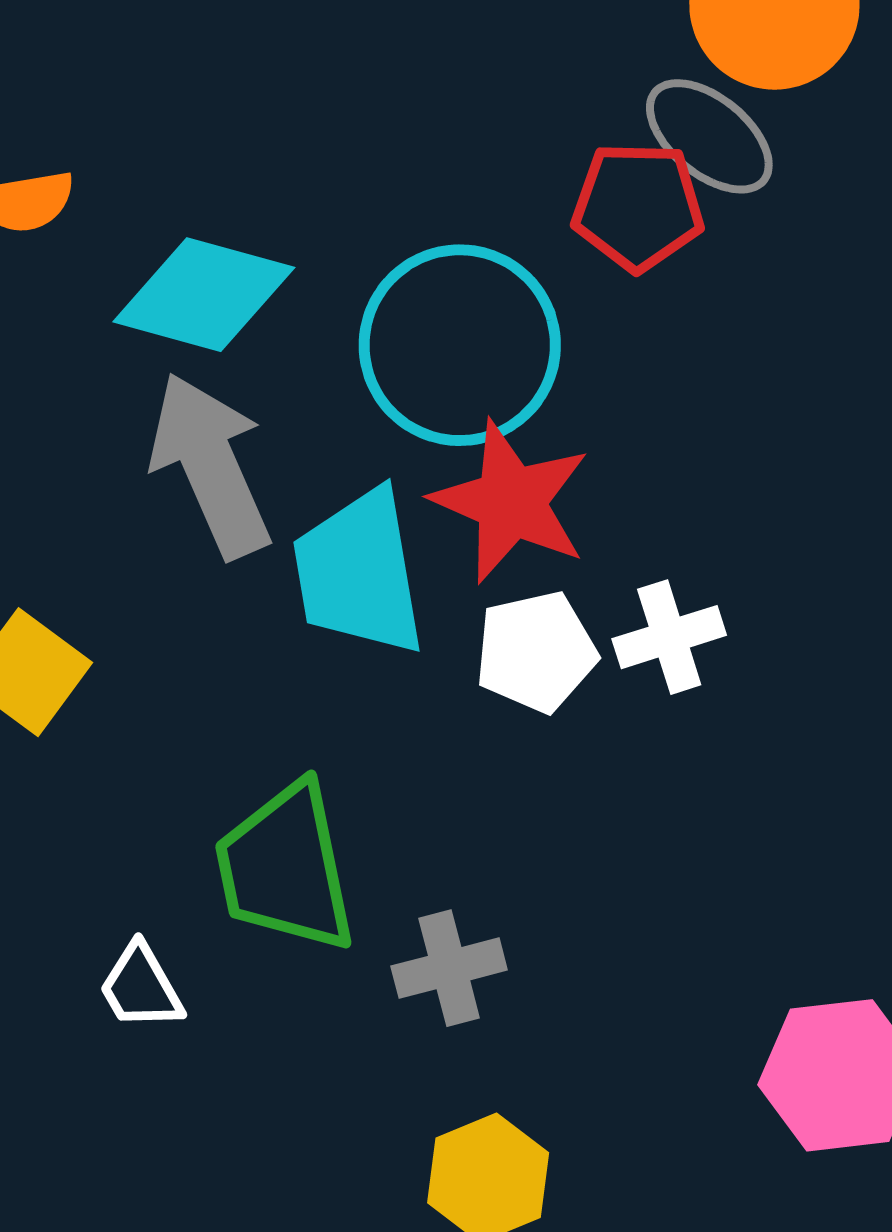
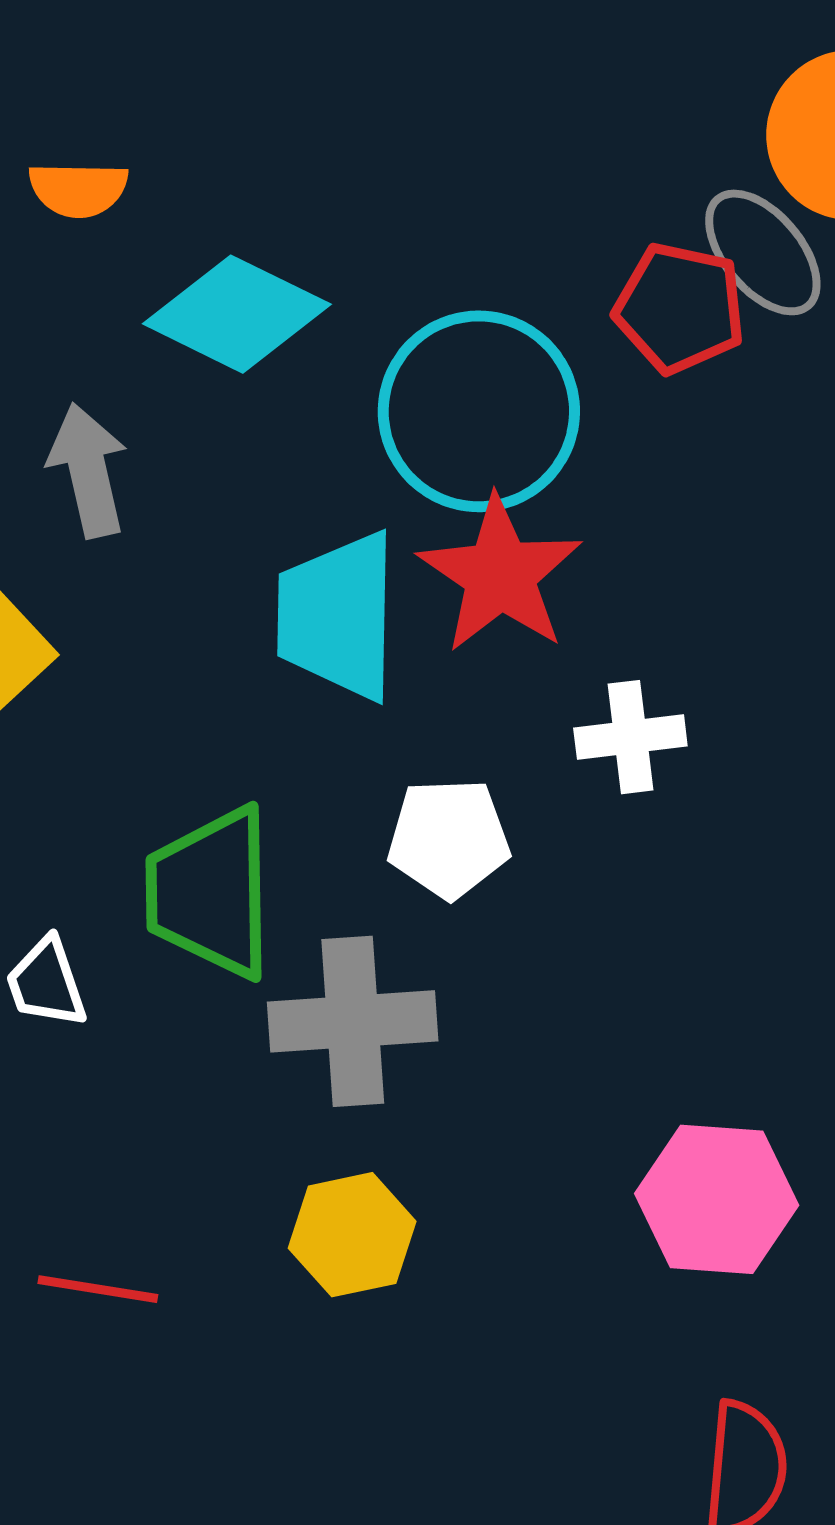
gray arrow: (210, 465) -> (88, 470), moved, size x0.7
white pentagon: (536, 652) -> (449, 838), moved
gray cross: (449, 968) -> (353, 1021), size x1.5

